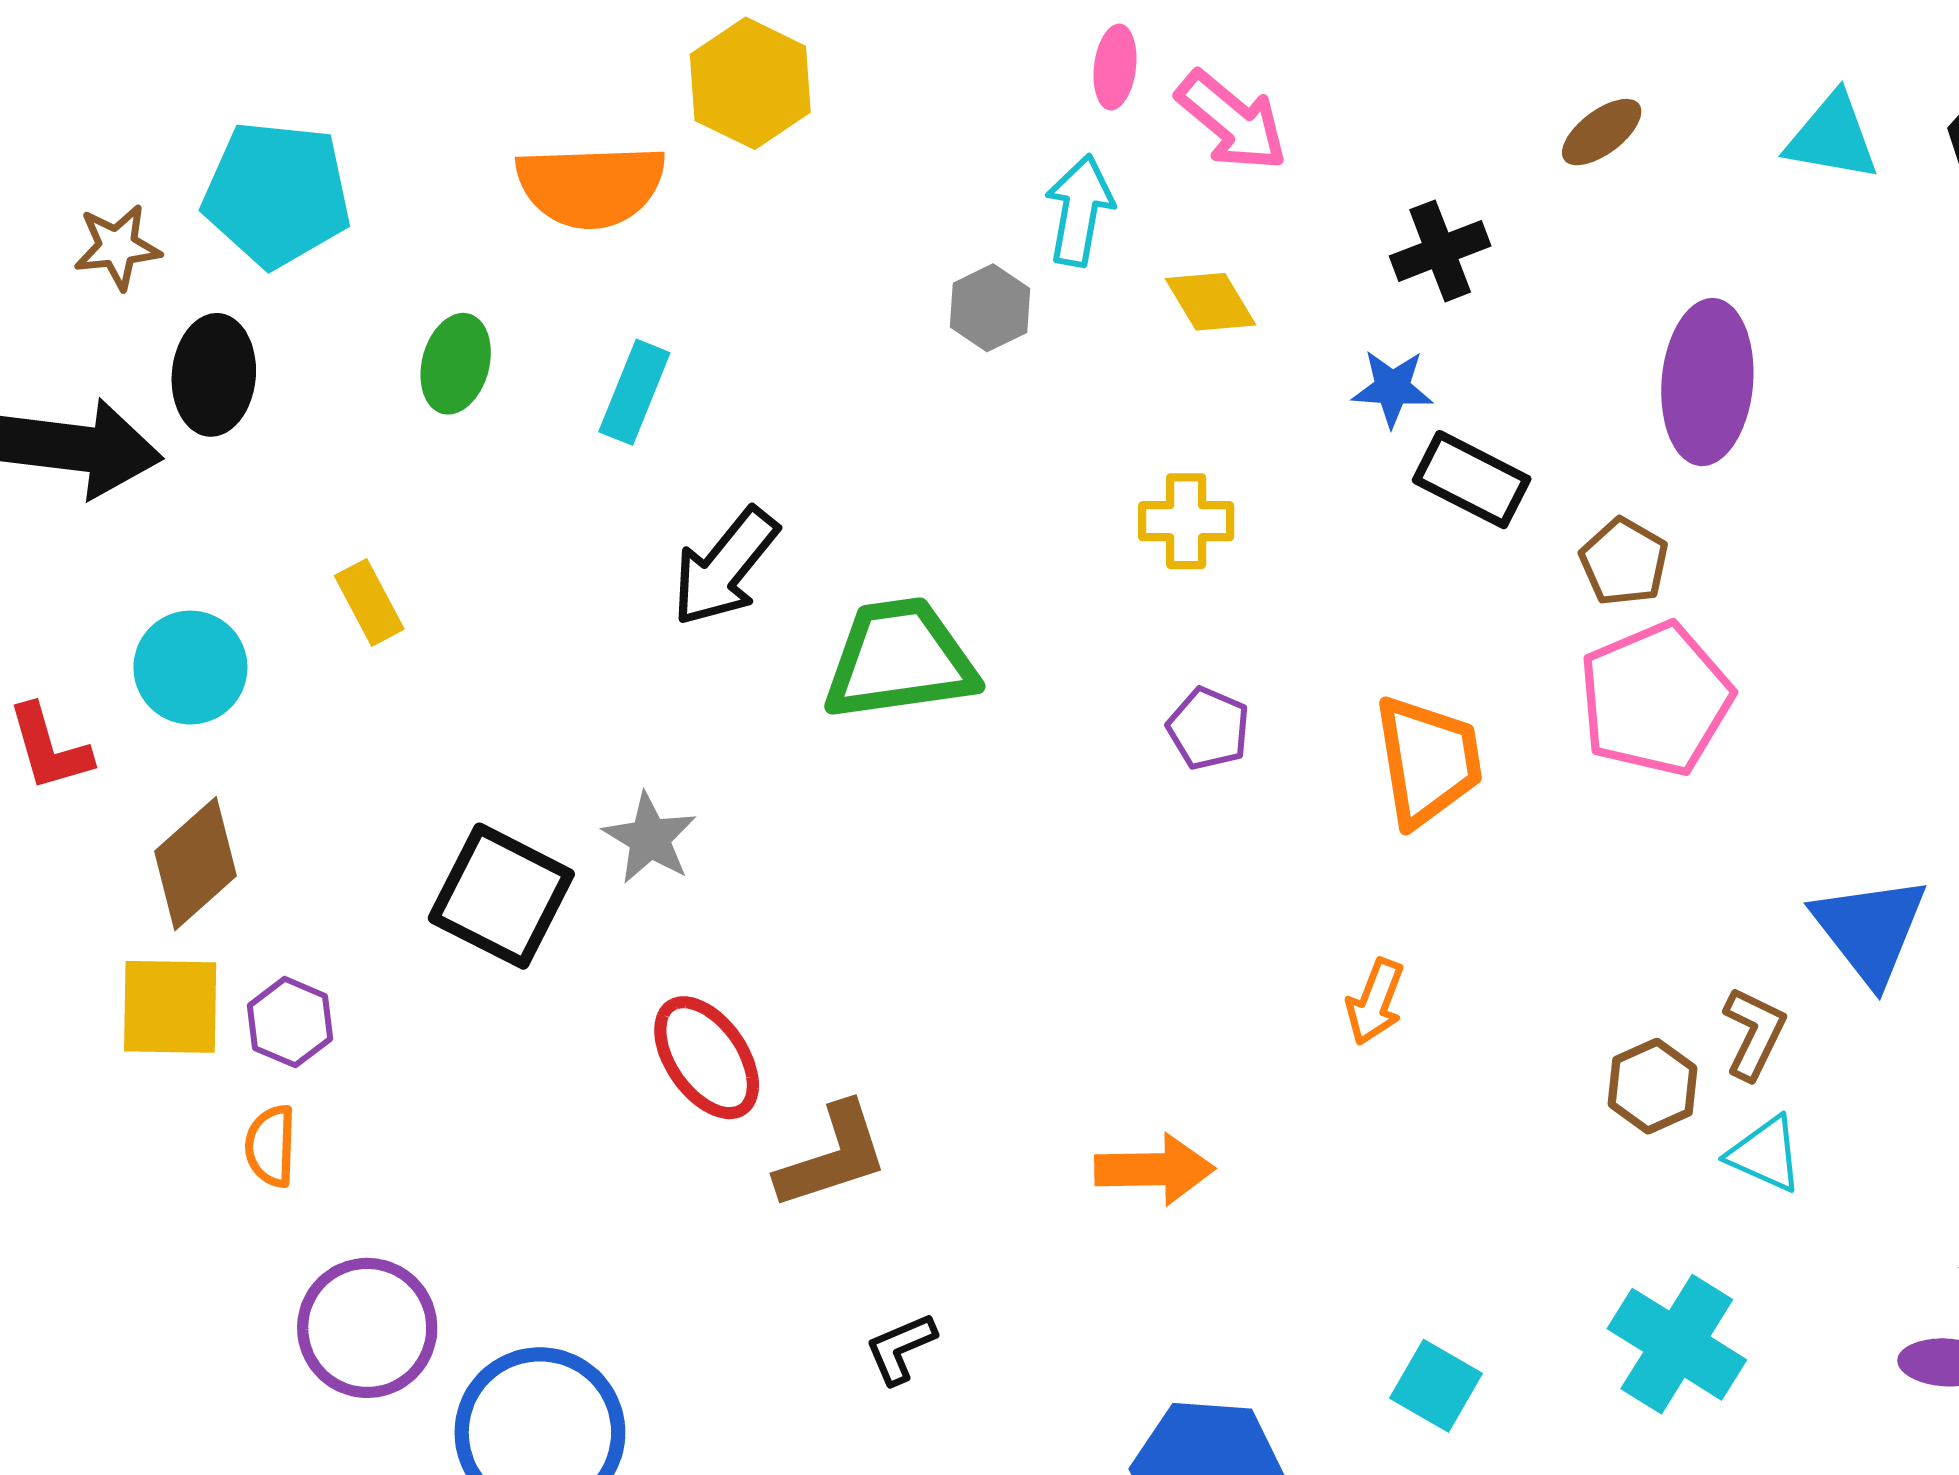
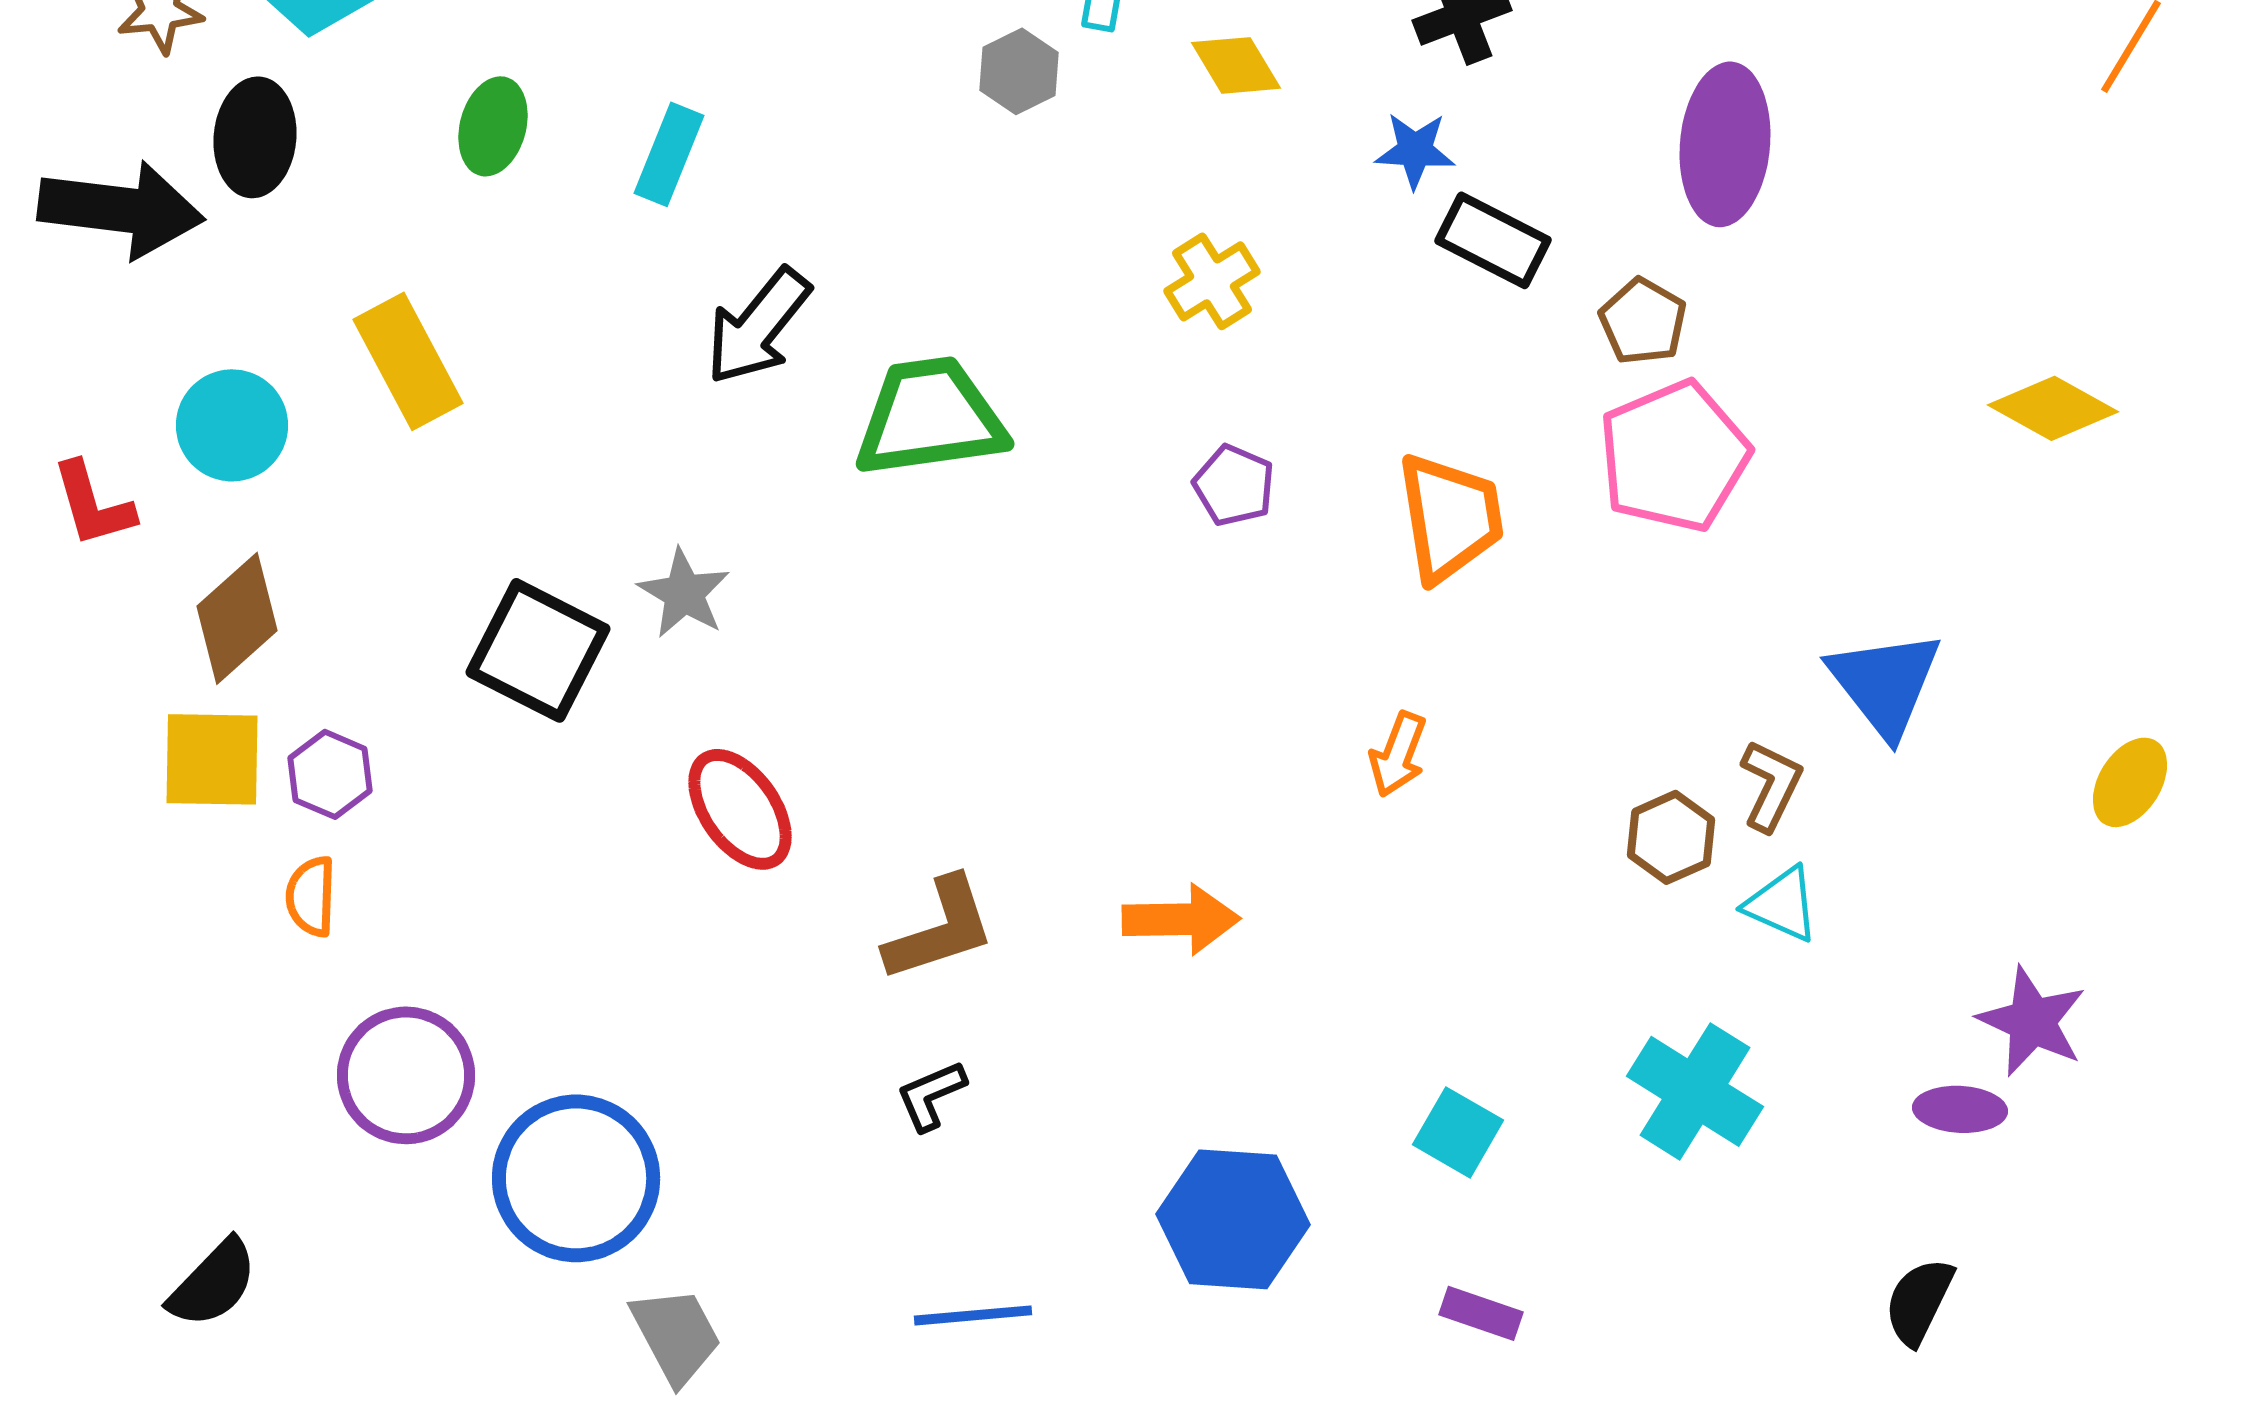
yellow cross: (1186, 521) -> (1212, 281), turned -32
yellow rectangle: (369, 602) -> (408, 361), size x1.6
brown L-shape: (833, 1156) -> (940, 929), moved

